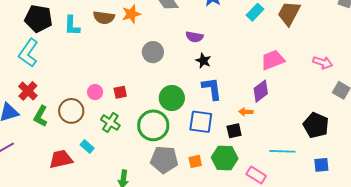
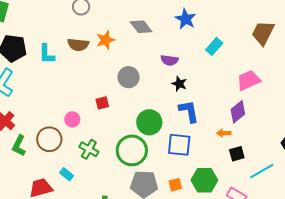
cyan rectangle: (255, 12) -> (214, 46), moved
red square: (120, 92) -> (102, 103), moved
black square: (234, 131) -> (237, 154), moved
cyan line: (282, 151) -> (262, 171), turned -30

